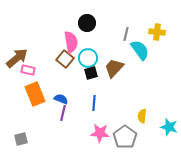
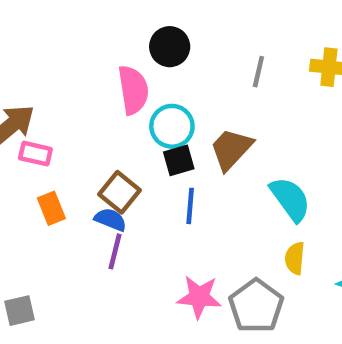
cyan semicircle: (140, 50) -> (290, 199), moved
brown square: (65, 59) -> (120, 192), moved
orange rectangle: (35, 94) -> (51, 208), size x0.6
blue line: (94, 103) -> (190, 206), moved

